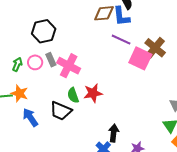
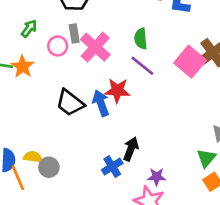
purple line: (121, 40) -> (142, 66), moved
pink circle: (35, 62) -> (58, 46), moved
green semicircle: (73, 95) -> (141, 39), moved
blue arrow: (30, 117) -> (101, 103), moved

